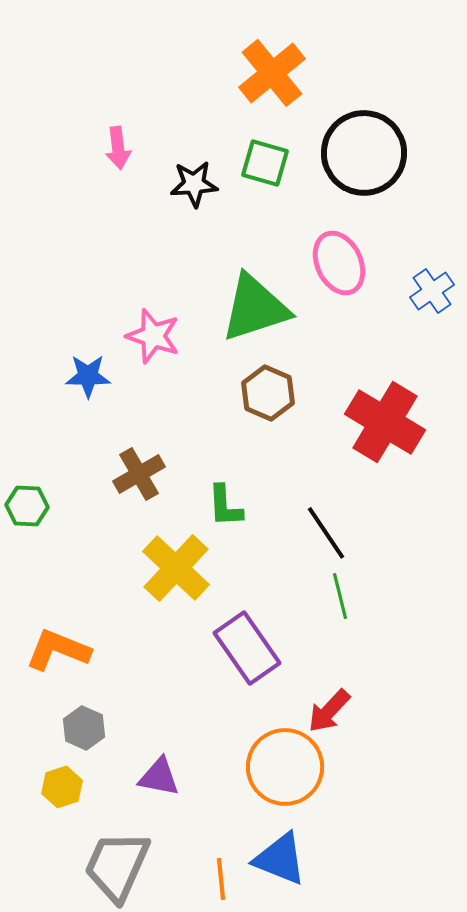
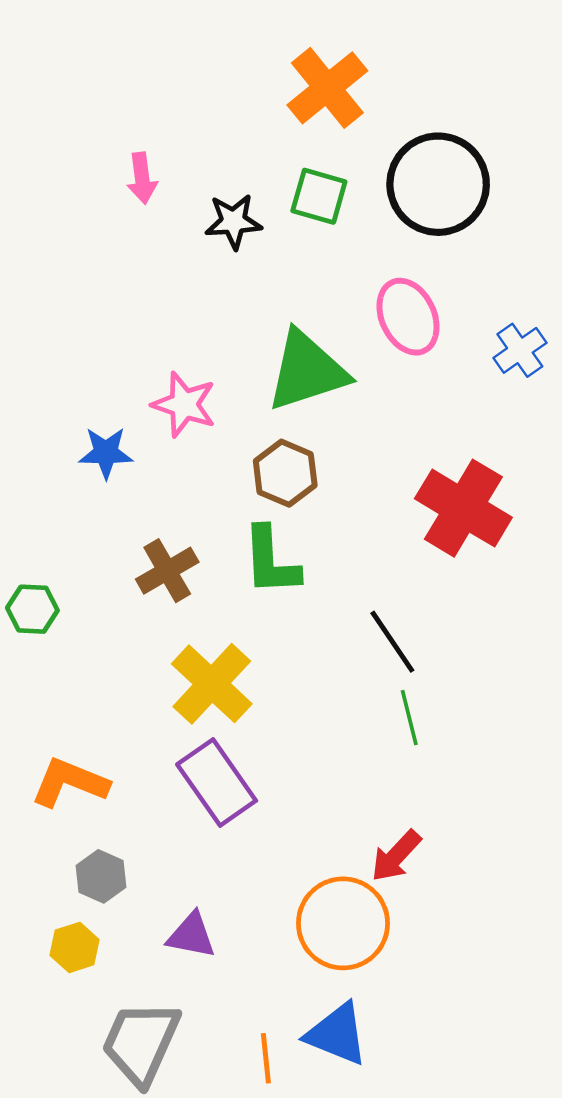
brown hexagon: (268, 393) -> (285, 473), moved
green L-shape: (225, 506) -> (271, 561), moved, size x1.4
purple rectangle: (247, 648) -> (217, 783), moved

